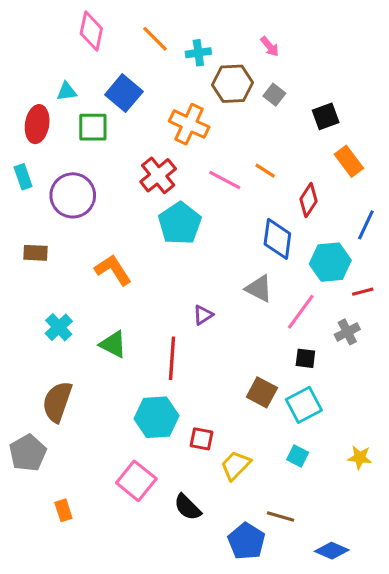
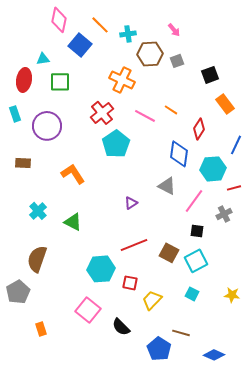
blue square: (124, 93) -> (80, 45), moved
gray square: (274, 95) -> (177, 61), turned 32
red line: (172, 358) -> (134, 245), moved, turned 64

